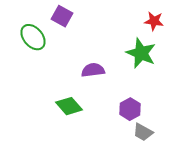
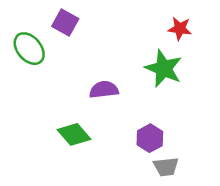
gray trapezoid: (143, 132) -> (166, 167), turned -35

